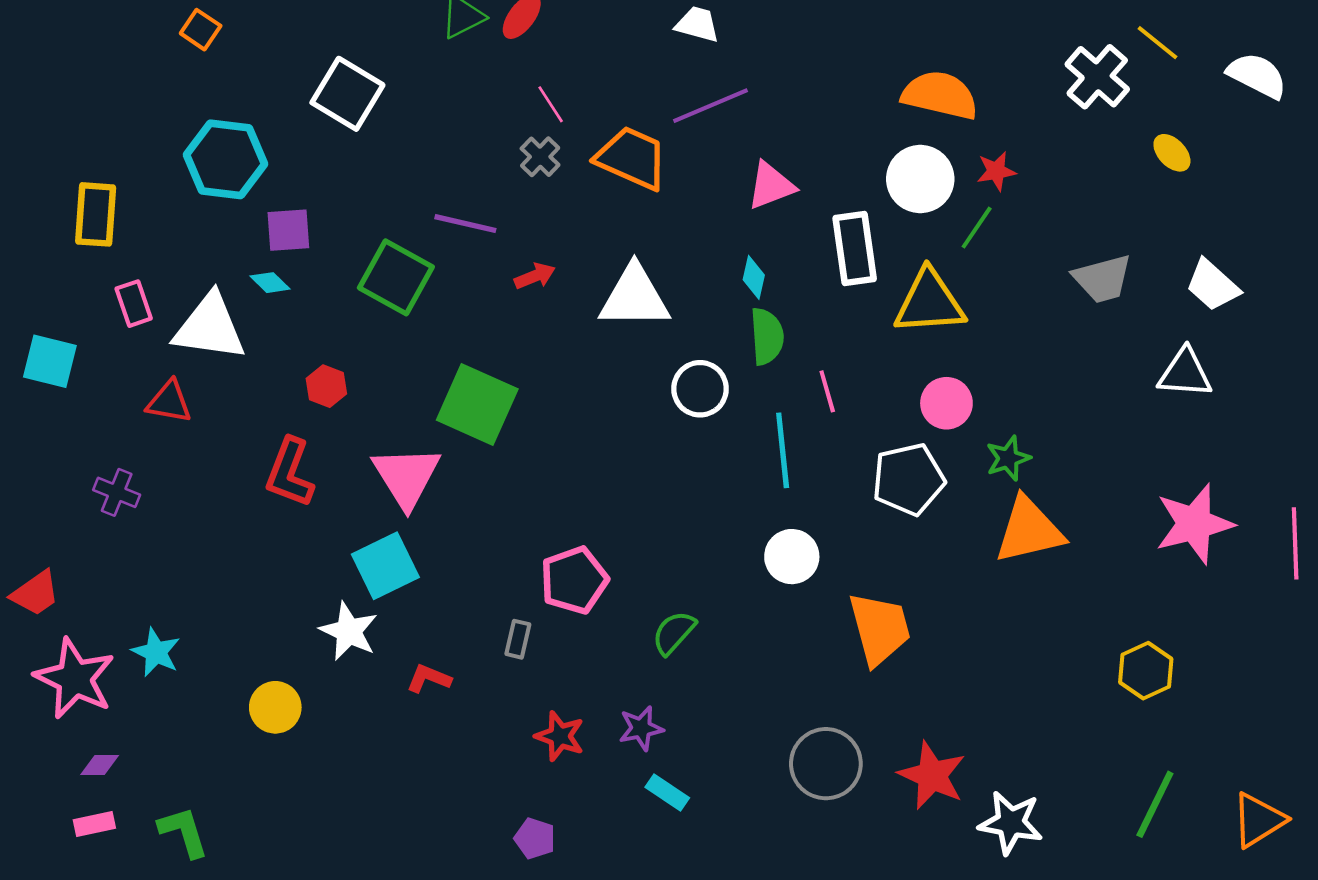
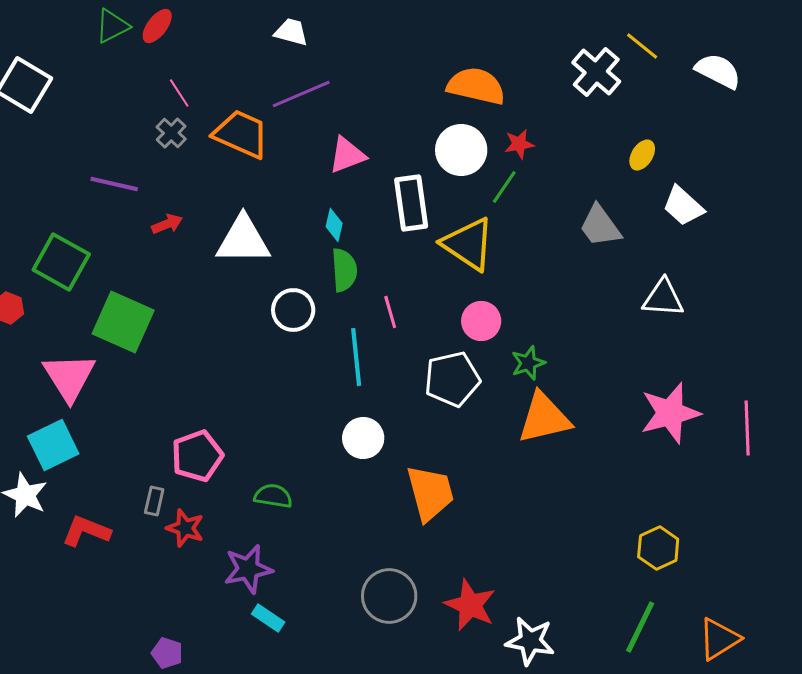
yellow ellipse: (1172, 153) -> (642, 155), moved, turned 76
green square: (396, 277) -> (61, 262), moved
gray trapezoid: (1102, 279) -> (600, 226), turned 69
white trapezoid: (1213, 285) -> (683, 206), moved
yellow triangle: (929, 302) -> (468, 244), turned 38
green semicircle: (674, 633) -> (273, 496), turned 57
yellow hexagon: (1146, 671) -> (658, 548), moved
red L-shape: (429, 678) -> (86, 531), size x1.4
purple star: (641, 728) -> (248, 569), size x1.4
red star: (560, 736) -> (185, 528), moved

